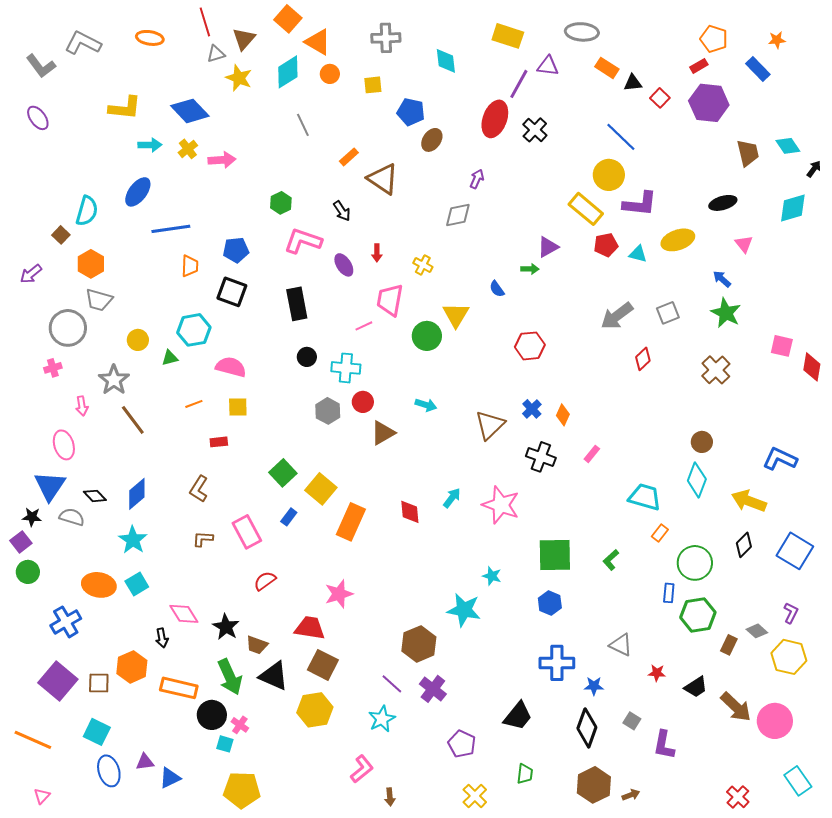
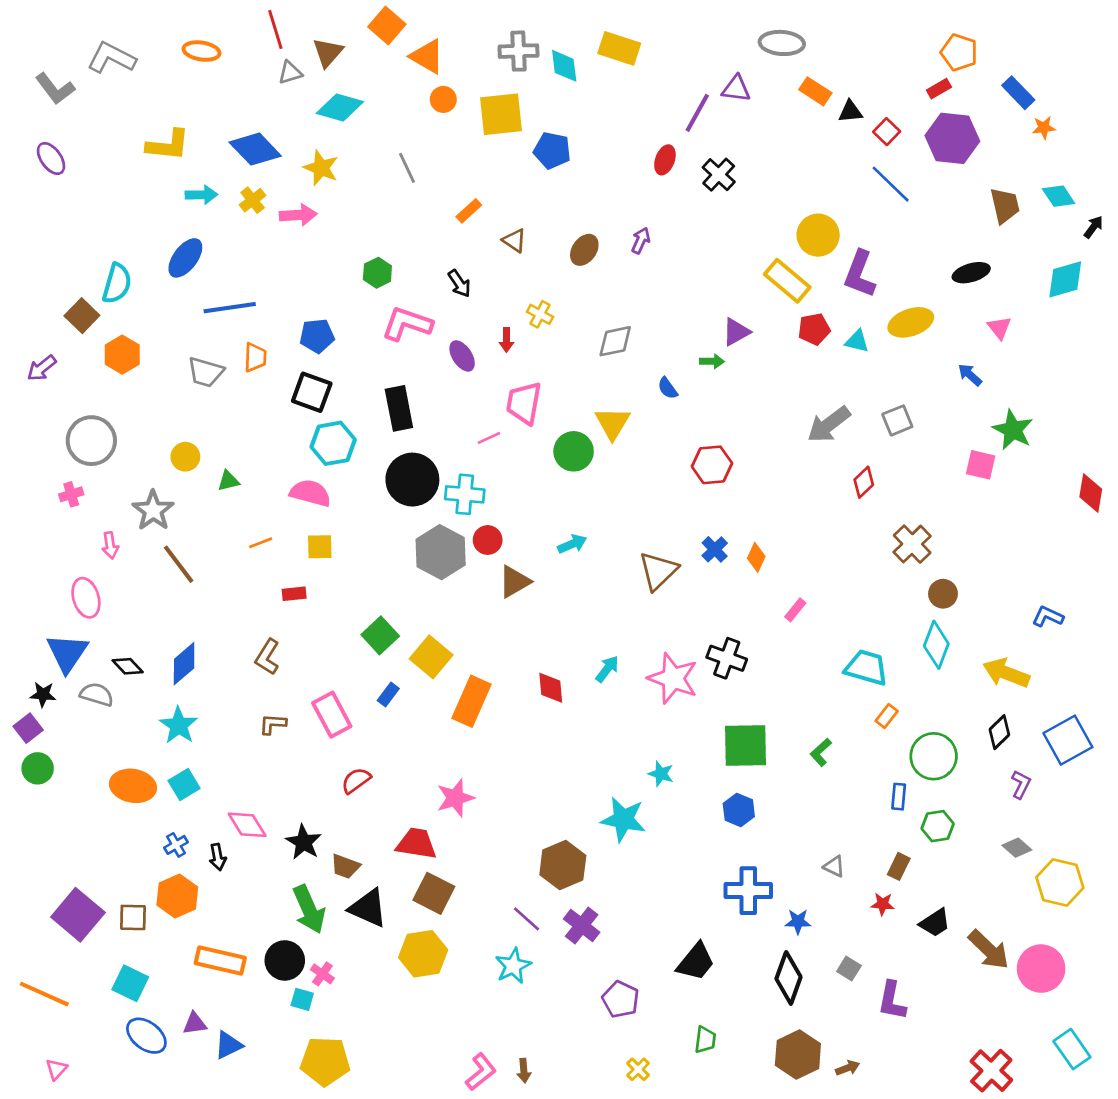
yellow rectangle: (508, 36) -> (619, 48), moved
orange star: (777, 40) -> (1044, 128), moved
cyan diamond: (446, 61) -> (564, 66), moved
cyan diamond: (288, 72) -> (340, 107), moved, turned 48
yellow star: (239, 78) -> (321, 168), moved
yellow square: (373, 85) -> (501, 114), size x1.8
red ellipse: (495, 119) -> (665, 160), size x0.6
blue line: (621, 137) -> (891, 184), moved
brown ellipse: (432, 140) -> (584, 250), moved
brown triangle: (383, 179) -> (514, 240), size x0.6
purple L-shape: (640, 204) -> (860, 274), turned 105
gray diamond: (458, 215) -> (615, 341), moved
brown square: (61, 235) -> (82, 316), size x1.4
yellow cross: (423, 265) -> (540, 314), moved
gray trapezoid: (99, 300) -> (206, 372), moved
green star: (726, 313) -> (1013, 430), moved
cyan hexagon: (194, 330) -> (333, 443), moved
pink square: (782, 346) -> (981, 465), moved
black circle: (307, 357) -> (412, 480), size x2.0
brown cross: (716, 370) -> (912, 544), moved
cyan arrow: (426, 405) -> (572, 544), turned -40
gray hexagon: (328, 411) -> (441, 552), size x1.5
black cross: (541, 457) -> (727, 658), moved
blue L-shape: (780, 459) -> (1048, 617), size x0.7
blue square: (795, 551) -> (1068, 740), turned 30
purple L-shape: (791, 613) -> (1021, 784), moved
green hexagon: (698, 615) -> (938, 826), size x0.7
blue cross: (66, 622) -> (176, 845), moved, size x0.6
gray triangle: (621, 645) -> (834, 866), size x0.7
brown rectangle: (729, 645) -> (899, 866), moved
orange rectangle: (179, 688) -> (220, 960), moved
pink L-shape: (362, 769) -> (481, 1072), moved
blue ellipse: (109, 771) -> (146, 1036), turned -36
yellow cross: (475, 796) -> (638, 1069), size x0.7
red cross: (738, 797) -> (991, 1071), size x1.4

